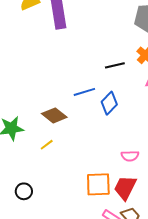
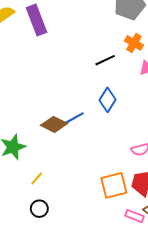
blue line: (84, 92) -> (73, 119), moved
yellow line: (47, 145) -> (37, 178), moved

